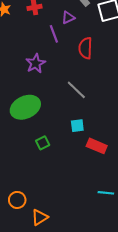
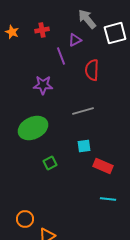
purple star: (36, 63) -> (43, 85), turned 30
gray line: (76, 90) -> (83, 111), turned -60
cyan line: (106, 193) -> (108, 199), moved

